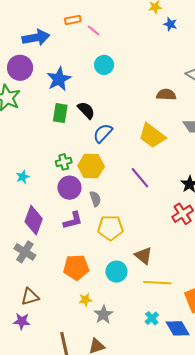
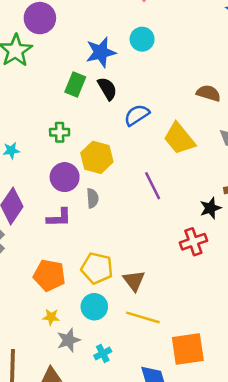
blue star: (59, 79) -> (101, 52), moved
blue semicircle: (103, 133) -> (137, 115), moved
green cross: (64, 162) -> (60, 132), moved
yellow pentagon: (110, 228) -> (97, 268), moved
cyan circle: (116, 272) -> (94, 307), moved
cyan cross: (152, 318) -> (103, 353), moved

